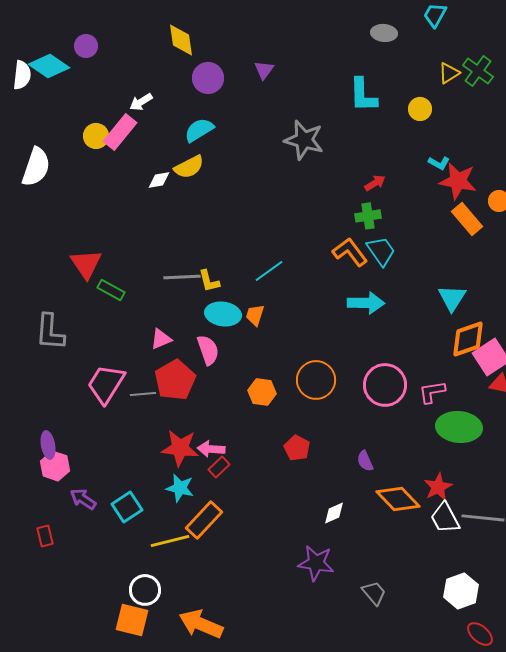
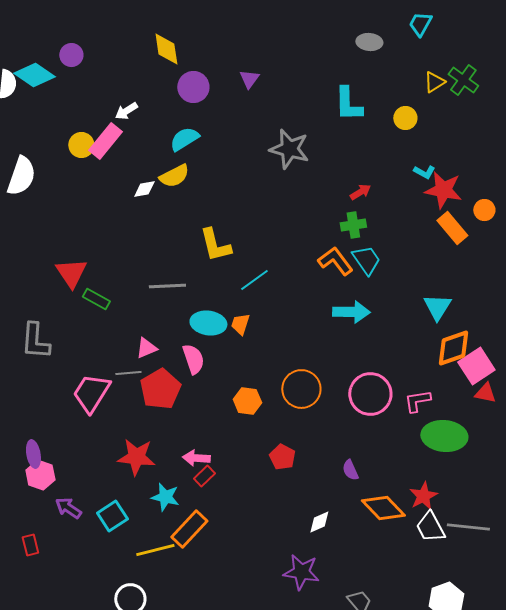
yellow L-shape: (209, 281) -> (215, 245), moved, size x1.5
gray line: (143, 394) -> (128, 373), moved
red star: (180, 448) -> (136, 457), moved

